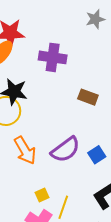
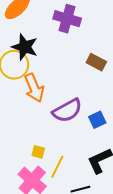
orange arrow: (25, 150) -> (34, 88), moved
yellow square: (42, 195) -> (38, 152), turned 32

